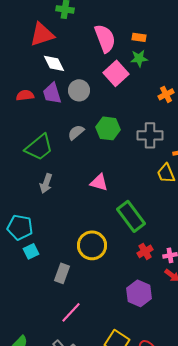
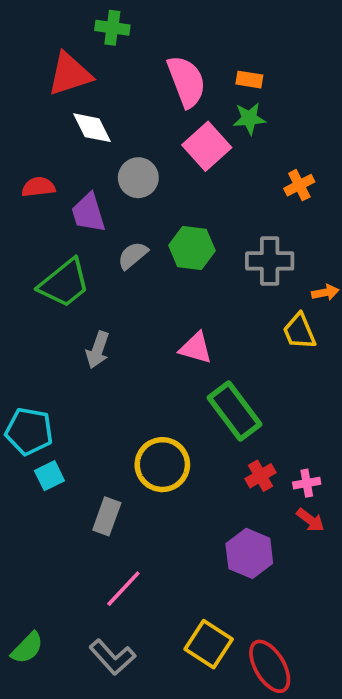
purple trapezoid: (52, 93) -> (88, 213), moved
pink triangle: (99, 182) -> (196, 348), moved
gray arrow: (46, 183) -> (98, 350), moved

